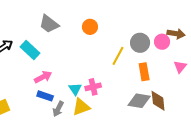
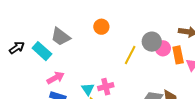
gray trapezoid: (49, 24) -> (61, 37), moved
pink circle: (162, 42) -> (163, 48), moved
orange rectangle: (144, 72) -> (178, 55), moved

